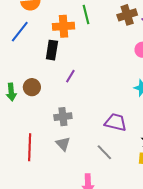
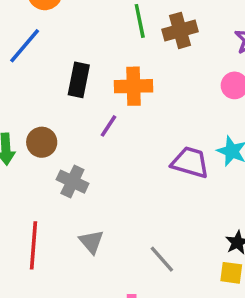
brown cross: (127, 15) -> (180, 30), moved
orange cross: (64, 26) -> (133, 86), moved
gray cross: (63, 117) -> (72, 182), moved, turned 30
purple trapezoid: (116, 122) -> (190, 162), moved

